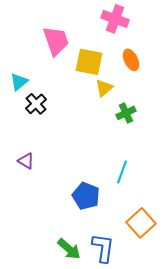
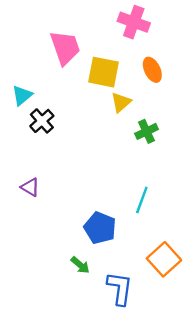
green arrow: (69, 249) -> (80, 265), moved, size x0.7

